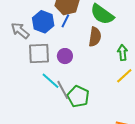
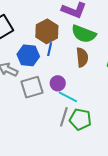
cyan line: (50, 81) -> (68, 97), moved
gray line: (63, 90) -> (64, 117), turned 60

